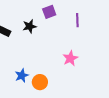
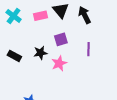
pink star: (70, 58) -> (59, 63), moved

